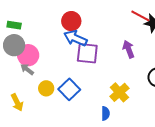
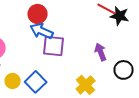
purple arrow: (128, 49) -> (101, 52), moved

